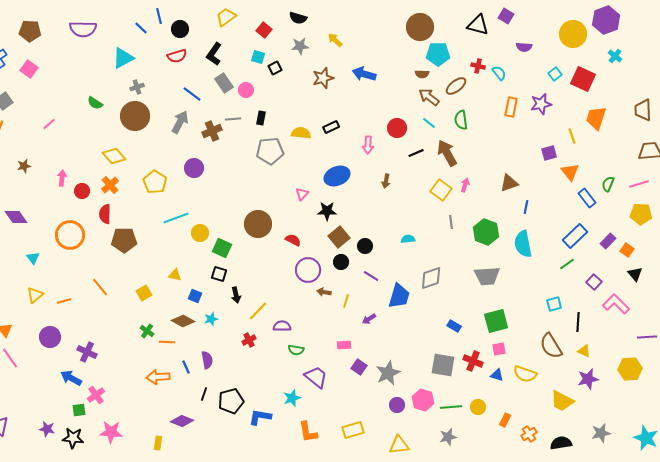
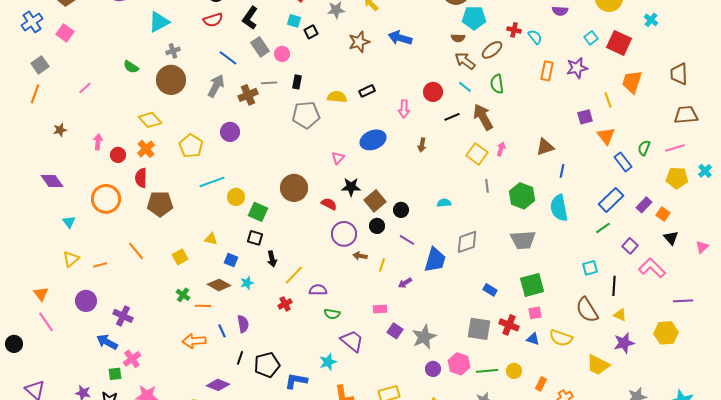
black star: (327, 211) -> (351, 187), moved

